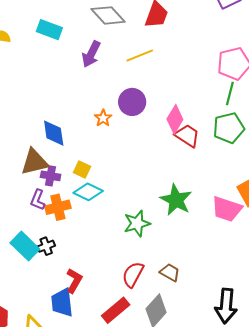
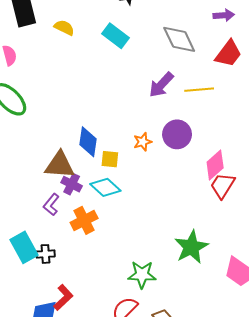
purple arrow: (91, 54) -> (161, 85), moved
red trapezoid: (187, 136) -> (223, 186), turned -108
yellow square: (82, 170) -> (110, 159), moved, turned -36
cyan diamond: (88, 192) -> (105, 187), moved
orange cross: (58, 207) -> (84, 220), moved, turned -30
green star: (137, 223) -> (142, 275), moved

